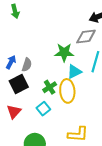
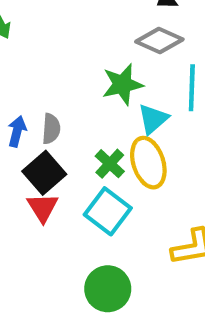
gray diamond: (86, 37) -> (159, 41), turned 45
cyan square: (43, 109) -> (108, 211), size x1.5
red triangle: (14, 112) -> (43, 207), moved

